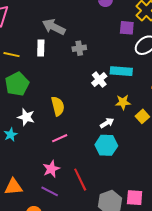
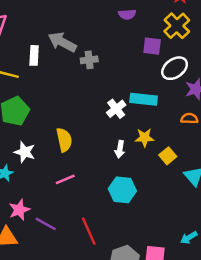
white rectangle: (41, 48) -> (34, 55), moved
gray cross: (79, 48) -> (89, 60), moved
white arrow: (107, 123) -> (120, 149), moved, turned 128
pink star: (51, 169) -> (19, 210), moved
purple line: (50, 191) -> (46, 224), moved

